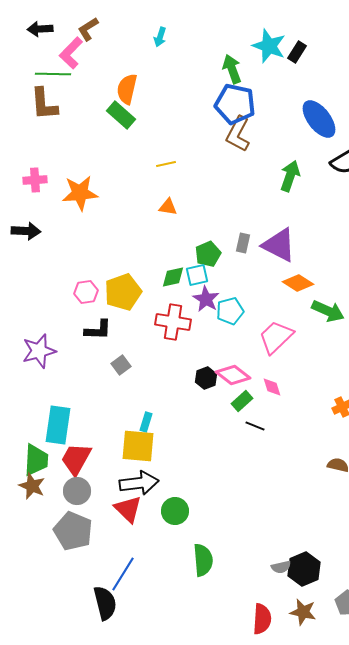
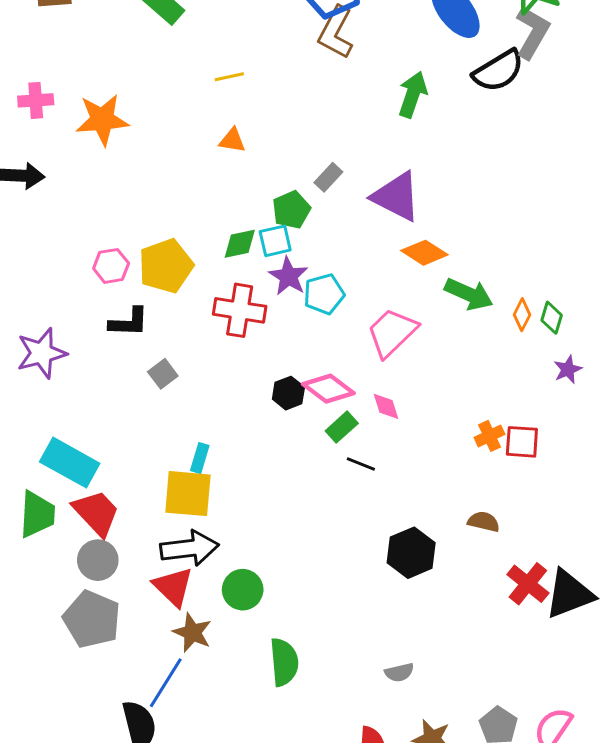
gray rectangle: (243, 243) -> (328, 177), moved, turned 30
cyan rectangle: (58, 425) -> (70, 463), turned -69
red trapezoid: (76, 459) -> (96, 513), turned 108
brown star: (32, 486) -> (192, 633), moved
black hexagon: (304, 569) -> (411, 553), moved

